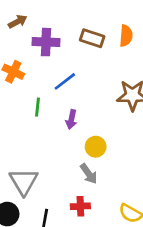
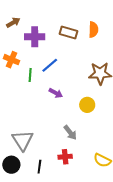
green line: (38, 107) -> (30, 75), moved
purple arrow: (71, 119) -> (56, 93), turned -72
yellow circle: (96, 147) -> (87, 105), moved

